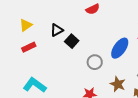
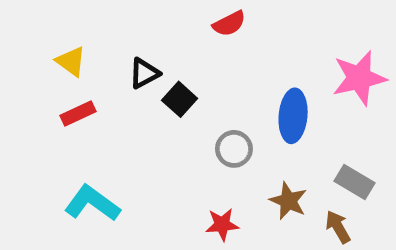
yellow triangle: (26, 25) -> (71, 61), turned -48
blue ellipse: (120, 48) -> (293, 116), turned -30

